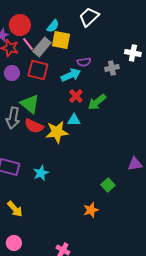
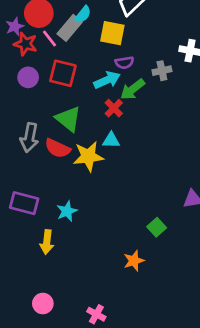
yellow square: (61, 40) -> (112, 33), moved
gray rectangle: (42, 47) -> (70, 28), moved
green arrow: (97, 102) -> (132, 89), moved
green triangle: (30, 104) -> (68, 119), moved
yellow arrow: (15, 209) -> (47, 242), moved, turned 48
pink circle: (14, 243) -> (43, 304), moved

